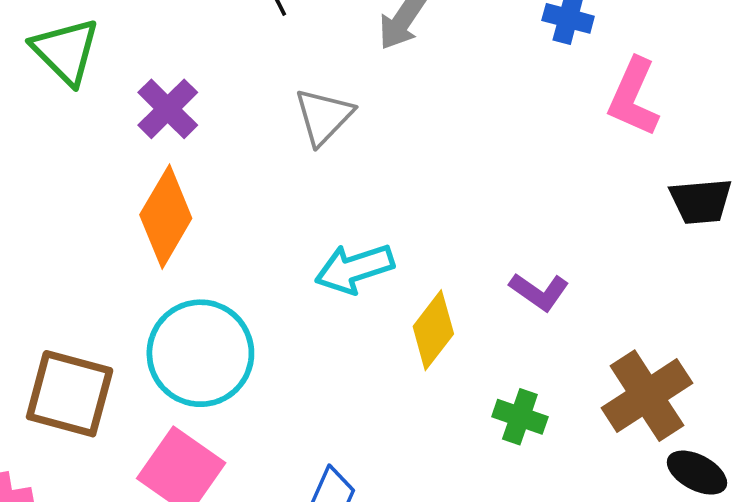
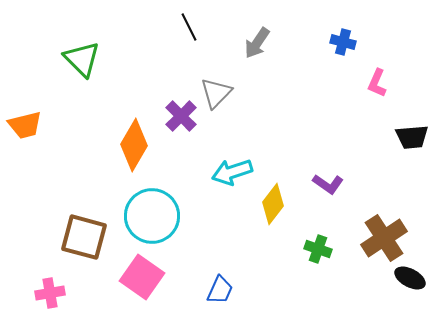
pink L-shape: (633, 97) -> (377, 83), size x0.7
purple cross: (168, 109) -> (181, 116), moved

